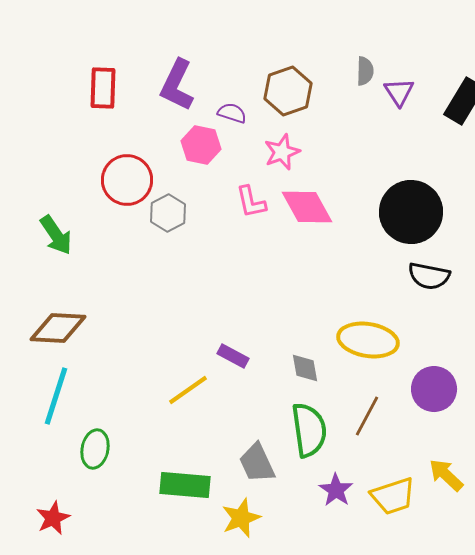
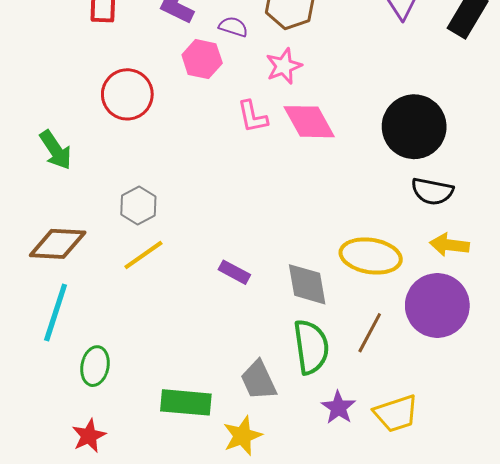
gray hexagon: (168, 213) -> (138, 206), moved
gray diamond: (305, 368) -> (307, 284), size x1.5
purple circle: (434, 389) -> (437, 305), size x1.4
yellow line: (188, 390) -> (143, 255), moved
yellow arrow: (446, 475) -> (449, 245), moved, turned -36
red star: (53, 518) -> (89, 436), moved

